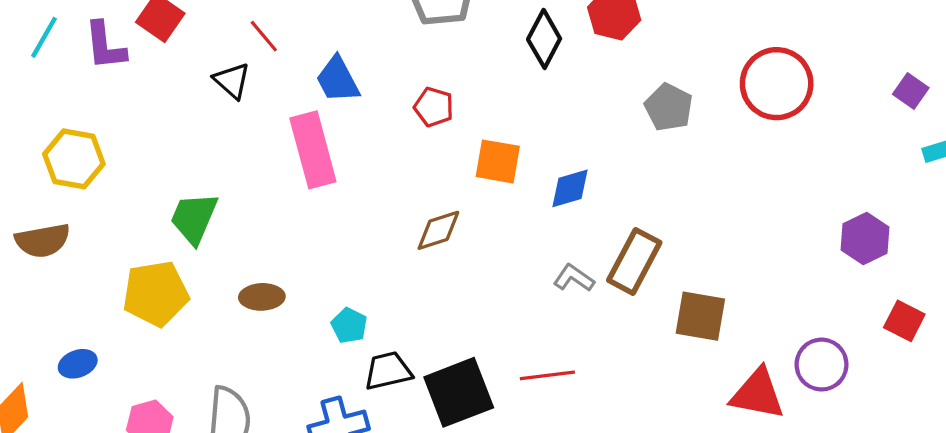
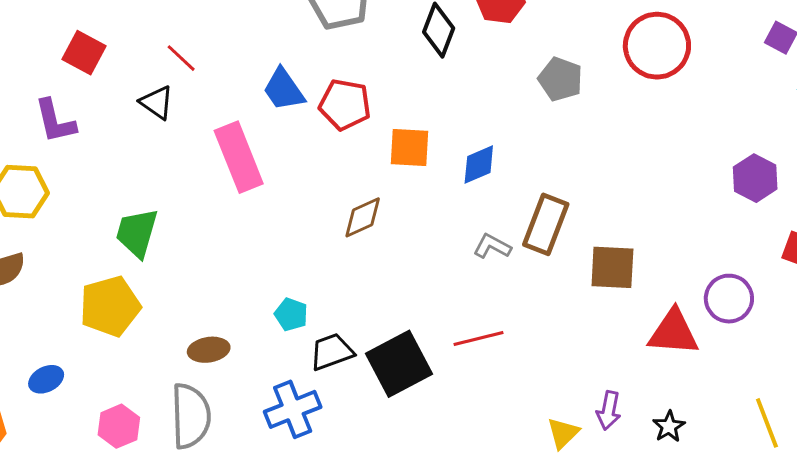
purple L-shape: (105, 46) -> (55, 121), moved
blue trapezoid: (338, 80) -> (284, 89), moved
red pentagon: (434, 107) -> (345, 105), size x1.4
brown ellipse: (262, 297) -> (209, 350), moved

